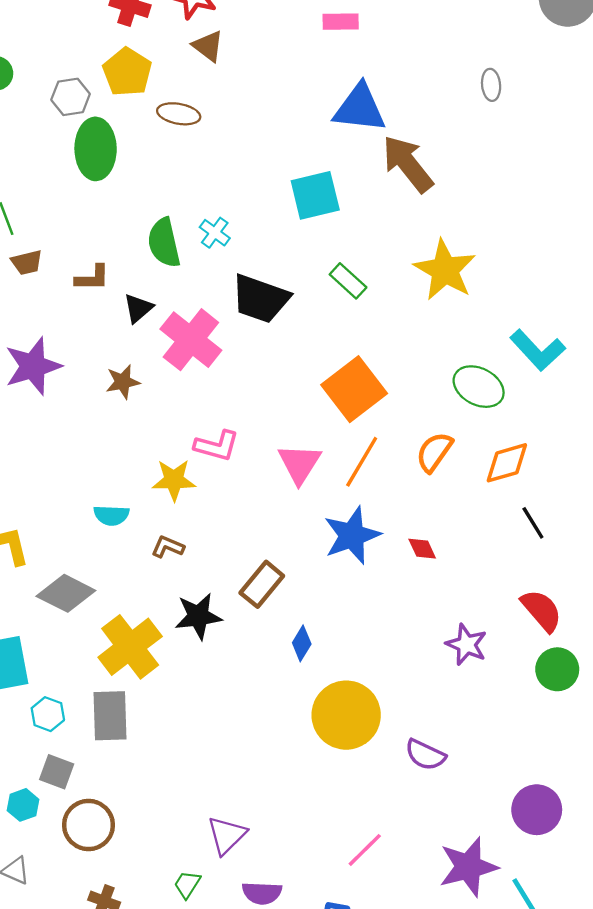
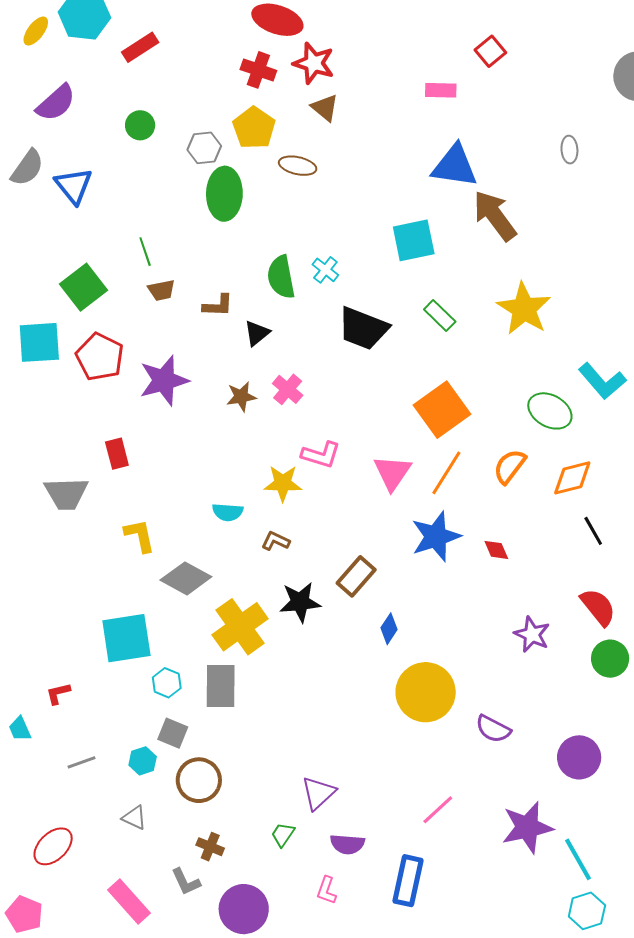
pink cross: (191, 340) -> (288, 389), moved, size x0.6
purple circle: (537, 810) -> (579, 757), moved

